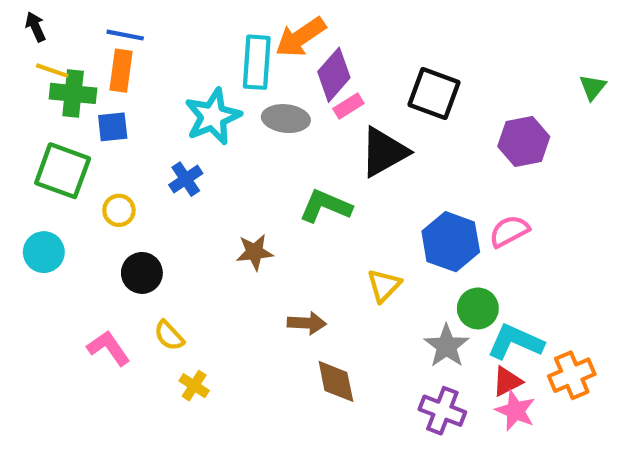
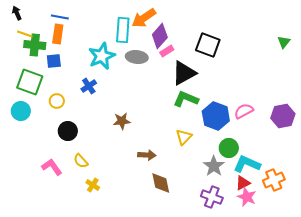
purple hexagon: (524, 141) -> (283, 116), moved
green L-shape: (326, 206) -> (186, 99), moved
cyan circle: (44, 252) -> (21, 111), moved

